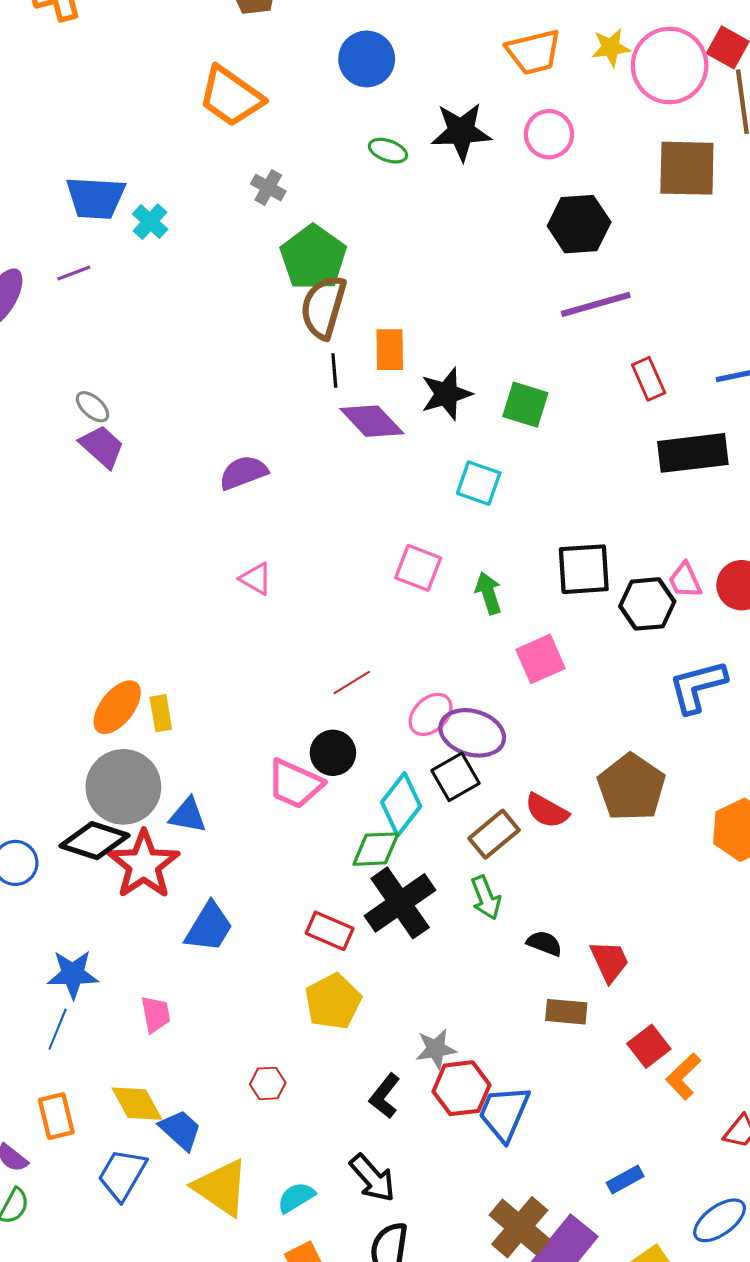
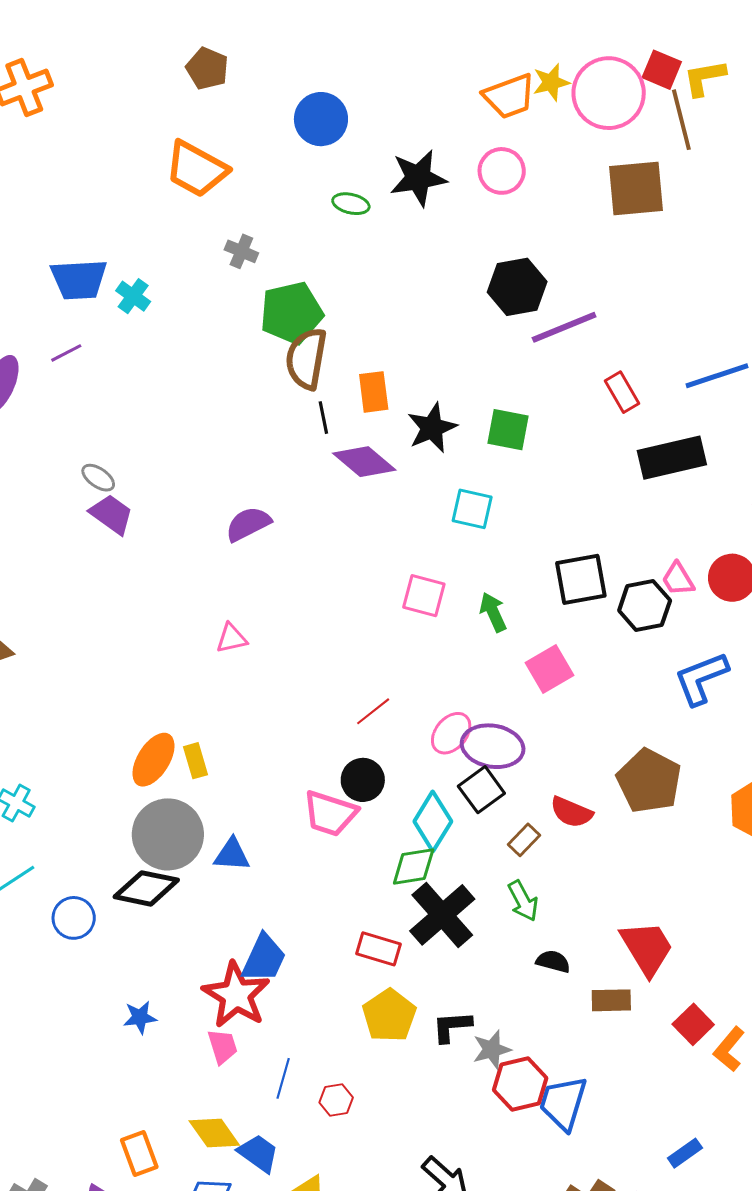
orange trapezoid: (534, 52) -> (509, 96), moved
black hexagon: (579, 224) -> (517, 287), moved
green pentagon: (313, 258) -> (291, 313), turned 30
pink triangle: (256, 579) -> (232, 638), moved, turned -36
brown rectangle: (494, 834) -> (524, 840), size x0.7
red star: (144, 865) -> (236, 995), moved
black semicircle: (544, 943) -> (553, 961), moved
red trapezoid: (610, 961) -> (647, 948), size x1.4
blue star: (73, 974) -> (140, 1017), size x0.7
blue line: (58, 1029) -> (283, 1078), moved
black L-shape: (385, 1096) -> (452, 1027), moved, turned 54

